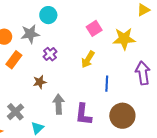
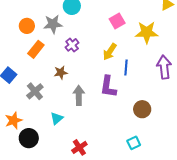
blue line: (107, 84) -> (126, 67), moved
gray cross: (15, 112) -> (35, 91), moved
purple L-shape: (83, 114) -> (108, 87), moved
brown circle: (122, 116) -> (142, 109), size x0.7

